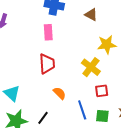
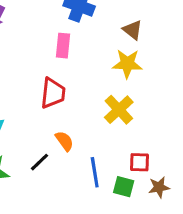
yellow star: (107, 45) -> (127, 64), moved
red square: (102, 91) -> (139, 162), moved
black line: (43, 118) -> (39, 162), moved

